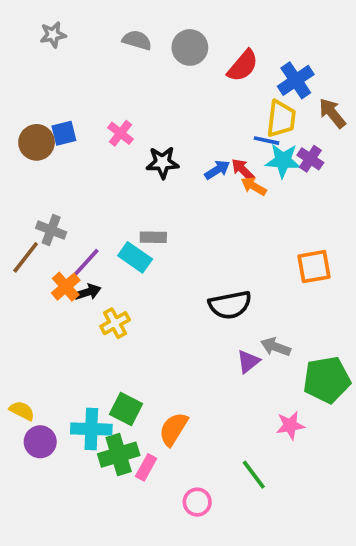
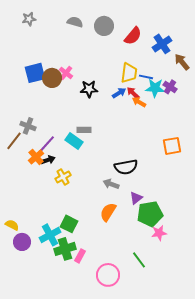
yellow trapezoid: (281, 119) -> (129, 73), moved
blue square: (64, 133) -> (35, 73), size x1.5
brown circle: (37, 142) -> (52, 78), moved
gray arrow: (276, 347) -> (111, 184), moved
green pentagon: (327, 380) -> (150, 214), moved
cyan cross: (91, 429) -> (50, 235), turned -30
orange semicircle: (173, 429) -> (108, 212), moved
pink circle: (197, 502) -> (108, 275), size x1.5

